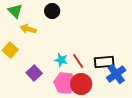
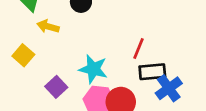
cyan star: (61, 60) -> (93, 69), size x1.5
red line: (78, 61) -> (139, 48), moved, turned 56

